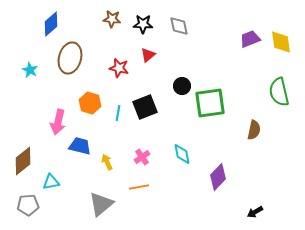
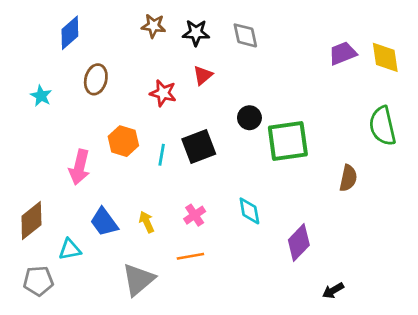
brown ellipse: (70, 58) -> (96, 79), size x0.7
blue trapezoid: (80, 146) -> (104, 222), moved, turned -140
black arrow: (255, 212) -> (333, 291), moved

